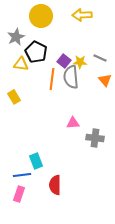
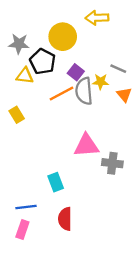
yellow circle: (41, 16) -> (63, 37), moved
gray star: (16, 37) -> (19, 44), turned 30
yellow star: (80, 62) -> (101, 82), moved
orange line: (52, 79) -> (61, 93), turned 55
pink triangle: (73, 123) -> (86, 146), size x1.6
cyan rectangle: (36, 161) -> (56, 182), moved

